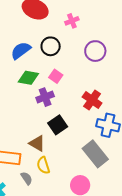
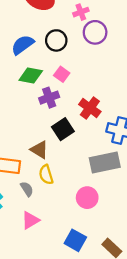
purple circle: (95, 51) -> (95, 32), moved
red cross: (92, 100) -> (90, 108), moved
gray rectangle: (95, 154) -> (105, 163), turned -64

